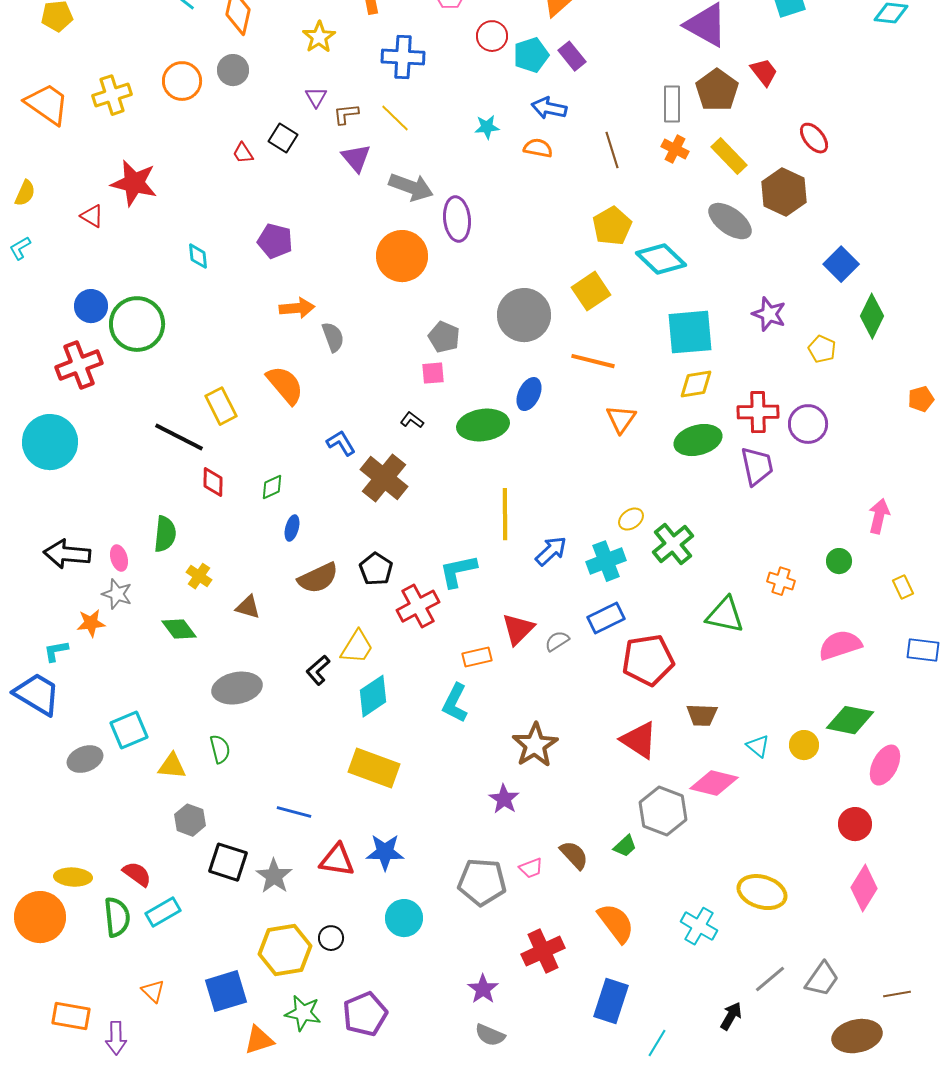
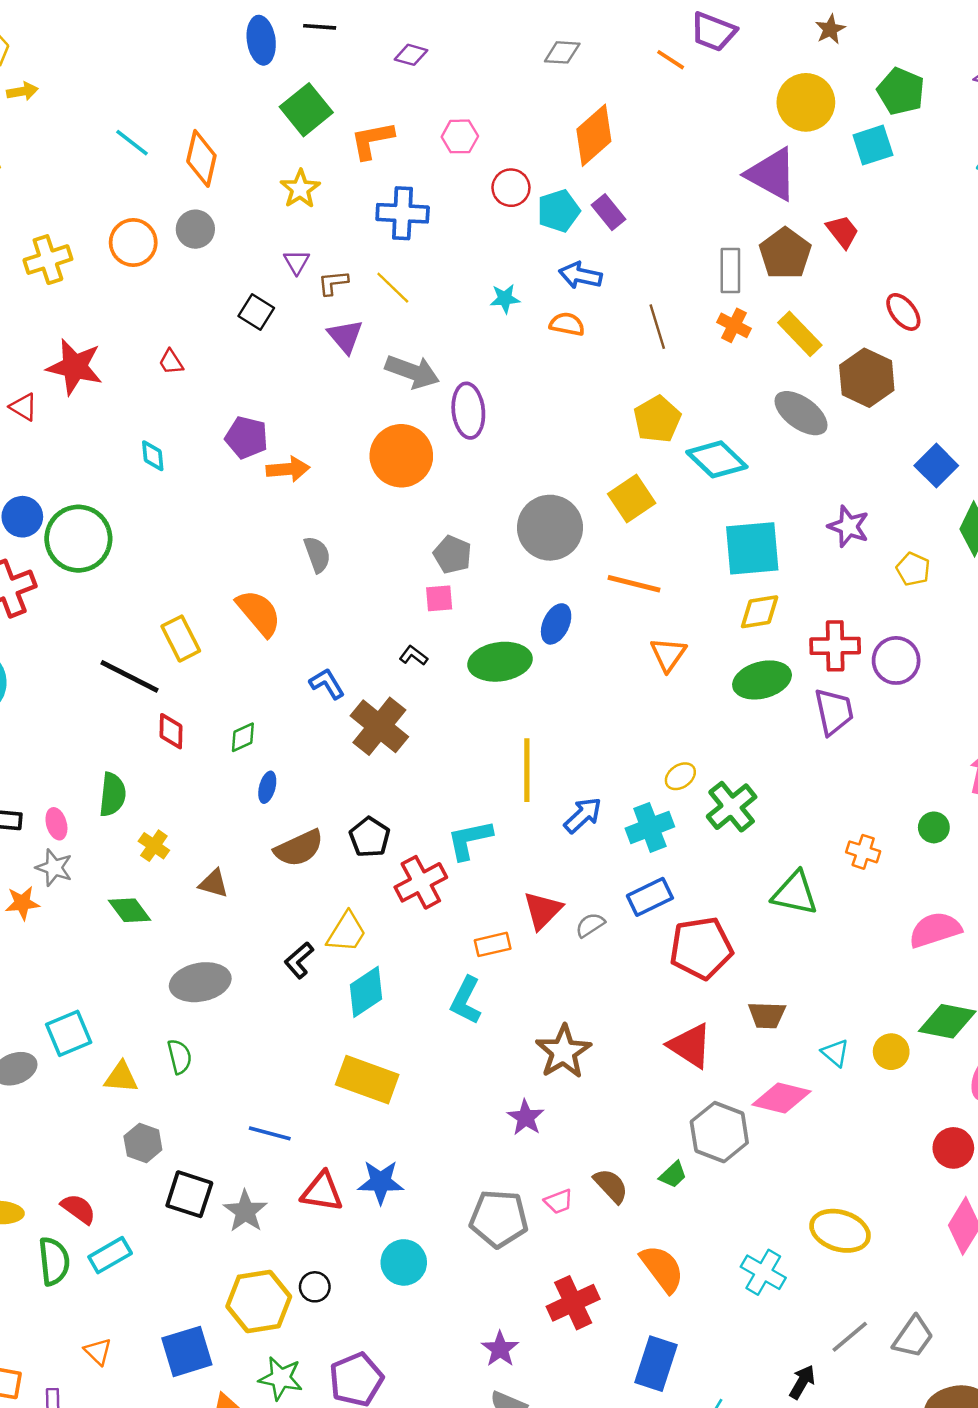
red trapezoid: (243, 153) -> (171, 362), moved
orange arrow: (297, 308) -> (288, 469), moved

